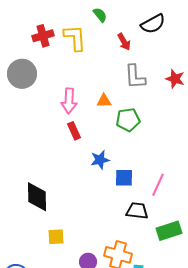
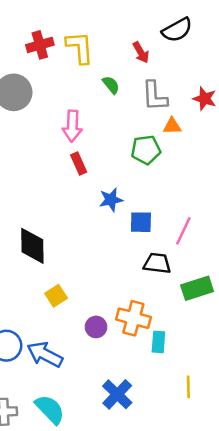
green semicircle: (100, 15) -> (111, 85), moved
orange triangle: (104, 101) -> (172, 126), moved
yellow square: (56, 237) -> (56, 296), turned -30

